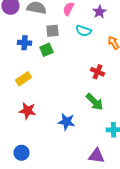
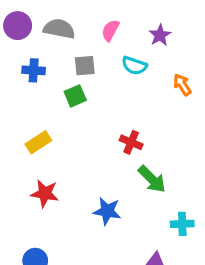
blue cross: (24, 43) -> (34, 70), moved
red cross: (97, 72) -> (131, 142), moved

